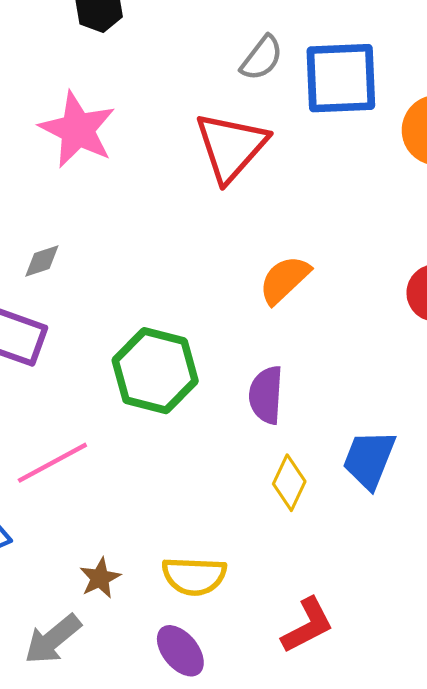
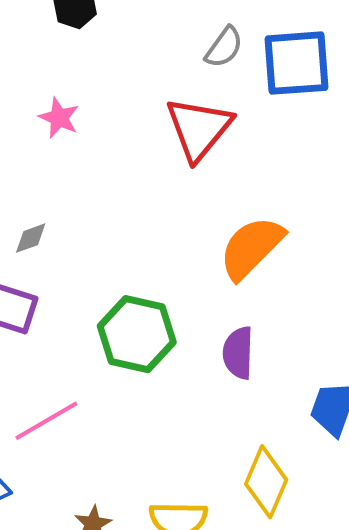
pink star: (77, 130) -> (59, 118), size x0.6
orange semicircle: (284, 280) -> (251, 248), size x1.4
yellow diamond: (289, 483) -> (266, 482), moved, size x1.4

